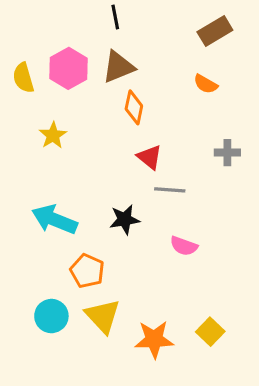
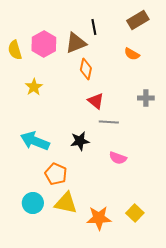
black line: (115, 17) -> (94, 27), moved
yellow triangle: (103, 316) -> (66, 203), turned -35

